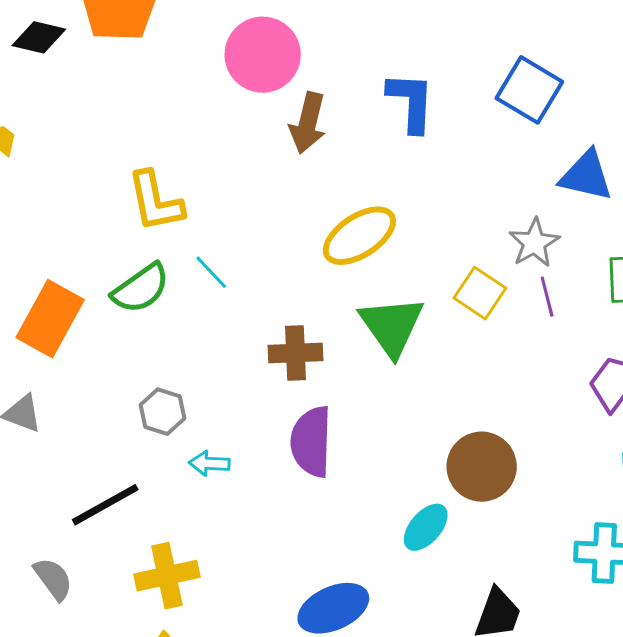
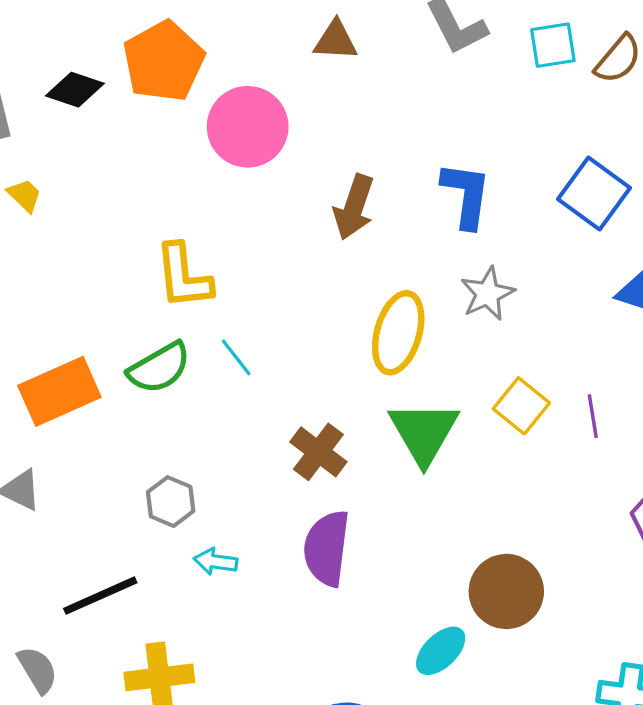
pink circle: (263, 55) -> (248, 127), moved
yellow ellipse: (359, 236) -> (398, 333), turned -46
gray star: (534, 243) -> (487, 294), moved
orange rectangle: (50, 319) -> (59, 391), turned 32
brown cross: (296, 353) -> (318, 452), turned 34

